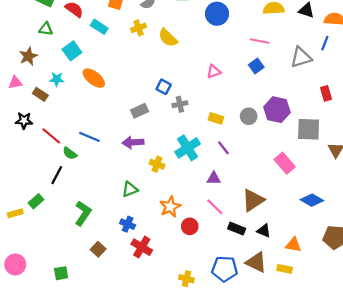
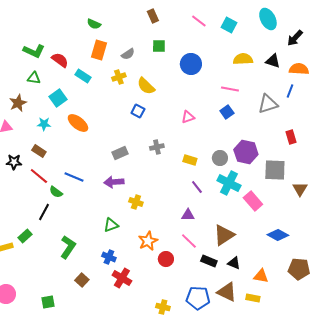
blue square: (164, 87) -> (138, 111), moved
brown rectangle: (40, 94) -> (39, 151), moved
cyan cross: (188, 148) -> (229, 183), moved, turned -30

